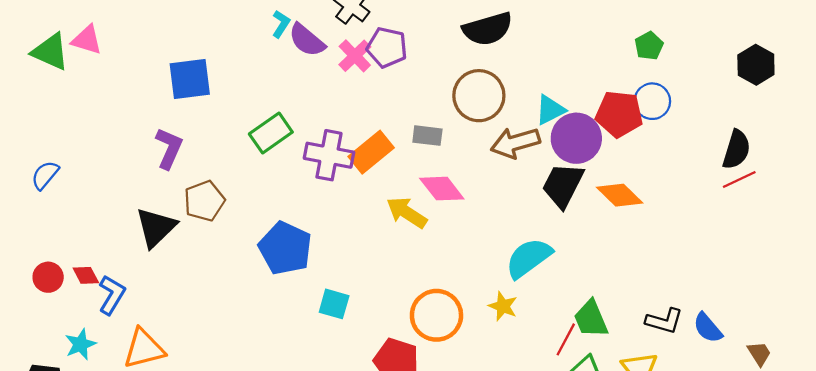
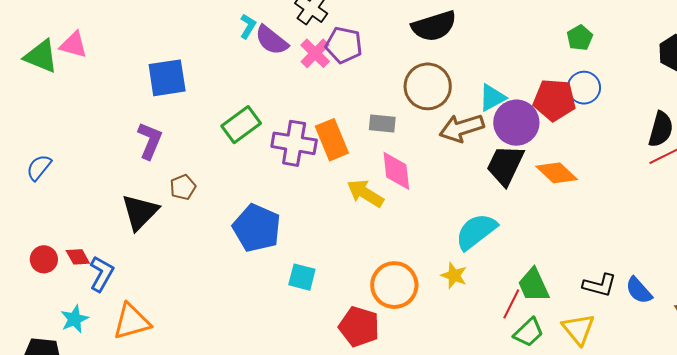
orange rectangle: (371, 152) -> (332, 140), turned -72
pink diamond: (442, 189) -> (396, 171), turned 33
brown pentagon: (204, 201) -> (183, 187), size x0.7

